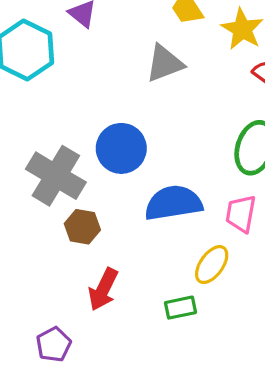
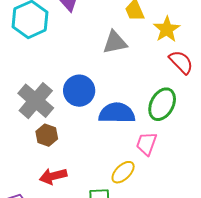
blue semicircle: (173, 203) -> (117, 113), moved
red arrow: (103, 289) -> (53, 176), turned 40

